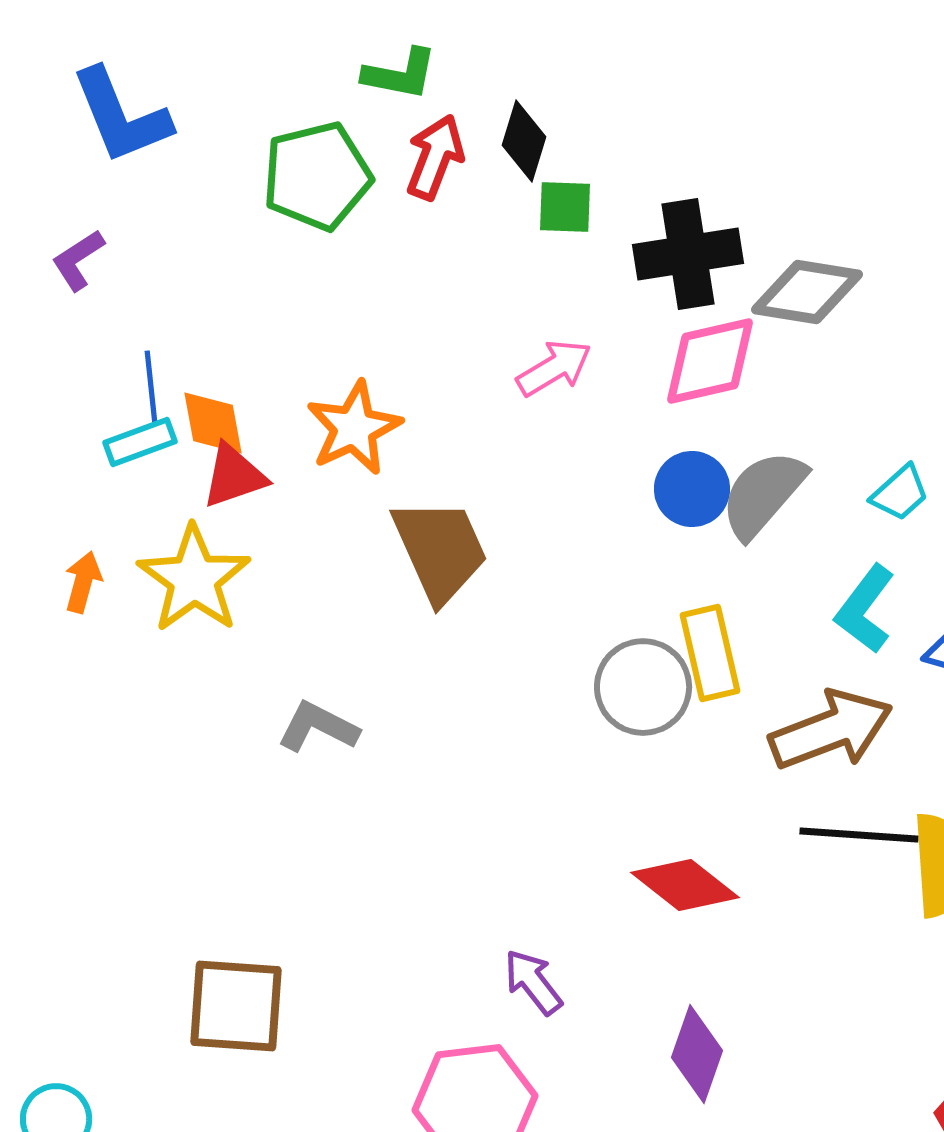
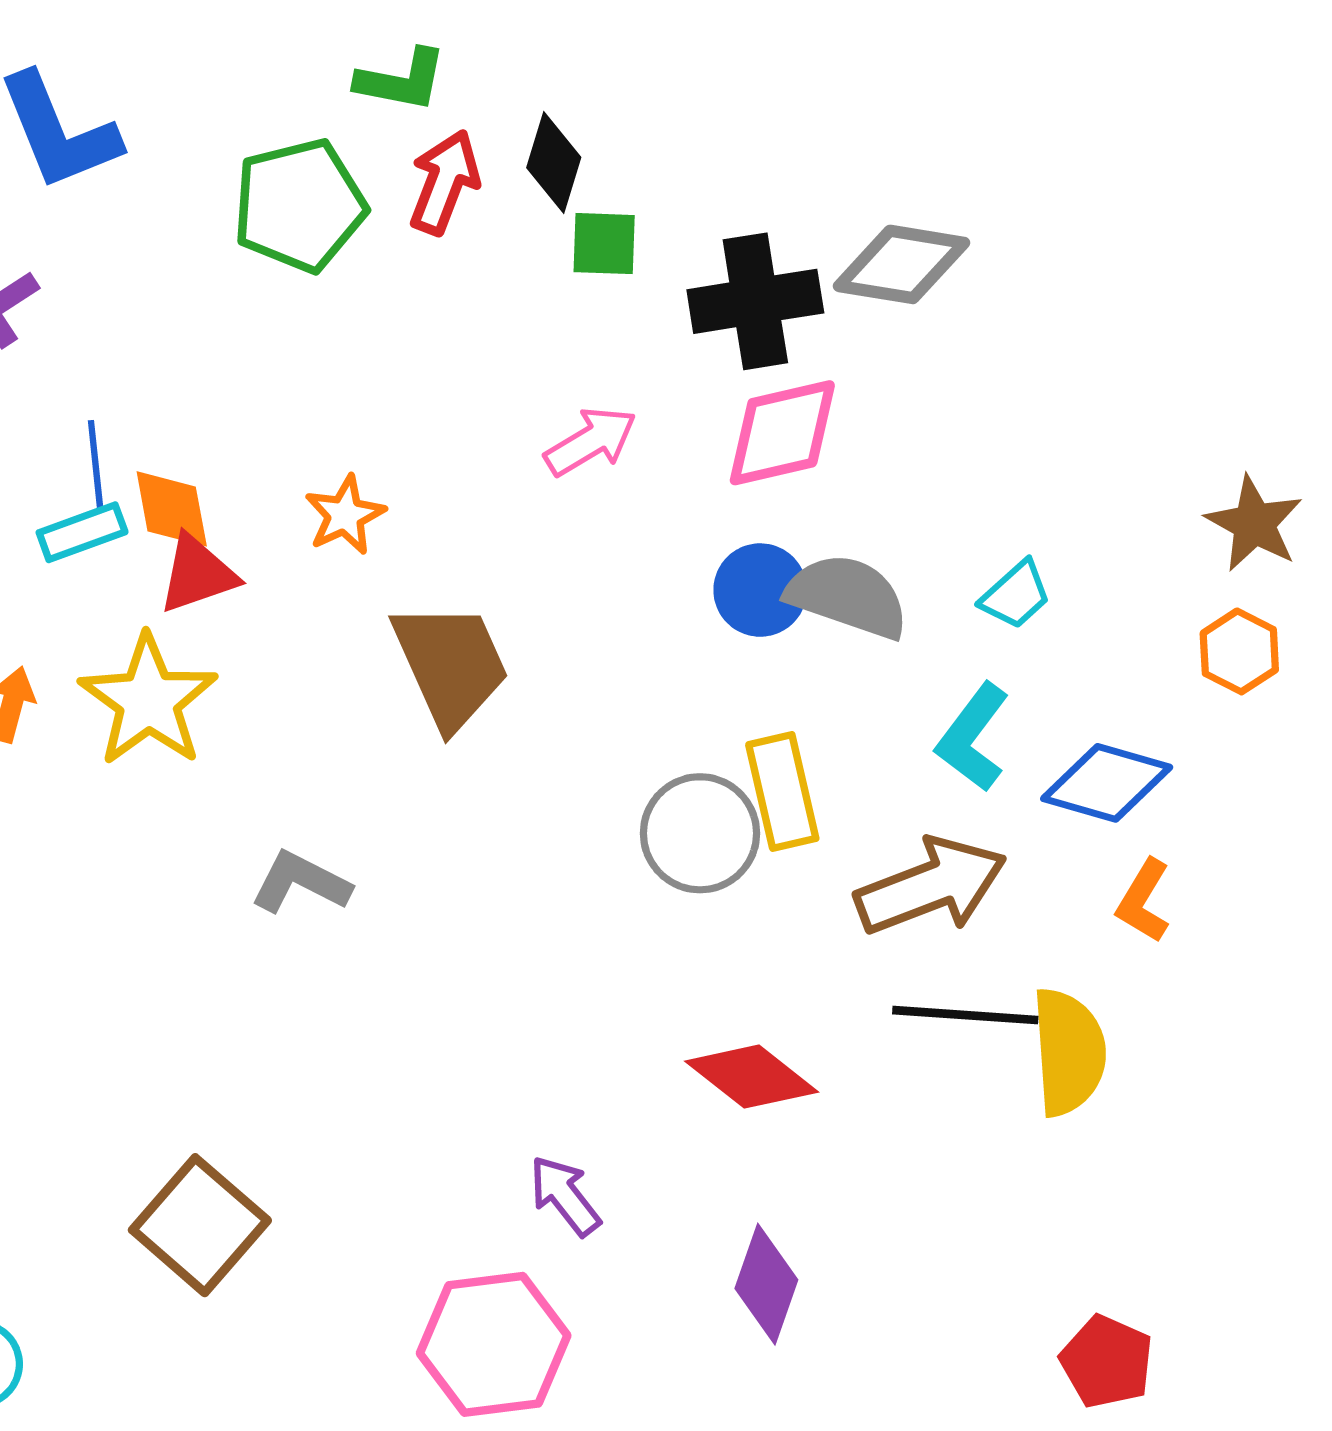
gray diamond: (807, 292) -> (901, 264), moved
orange star: (354, 428) -> (345, 515), size x0.7
gray semicircle: (763, 494) -> (847, 596), turned 68
brown square: (236, 1006) -> (200, 1225), turned 37

